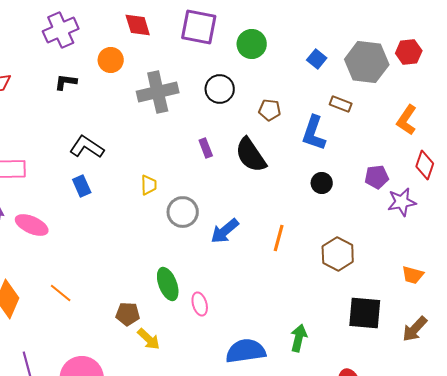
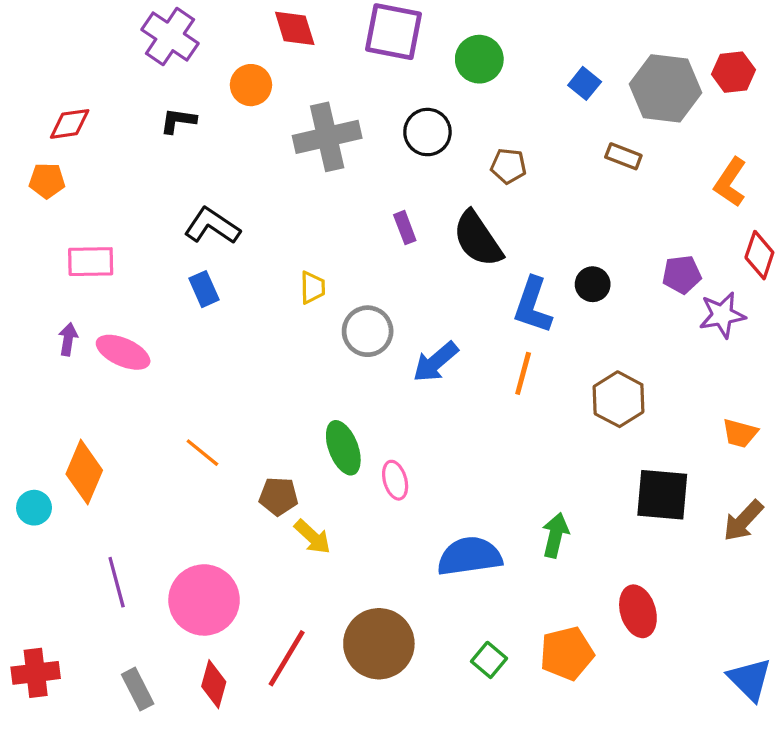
purple cross: (61, 30) -> (170, 36), turned -32
blue L-shape: (314, 133) -> (533, 305), moved
orange line: (61, 293) -> (202, 453), moved

